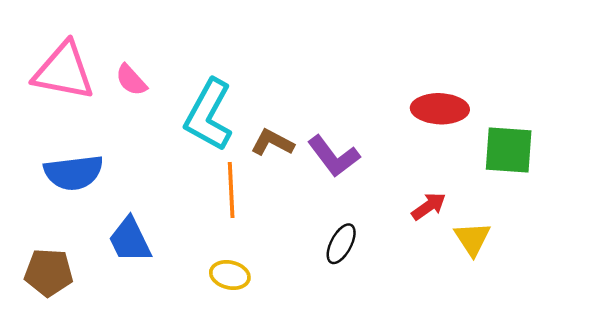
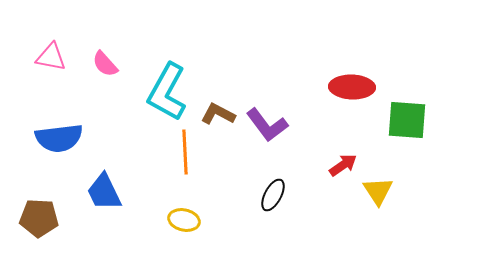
pink triangle: (64, 71) -> (51, 57), size x0.6

